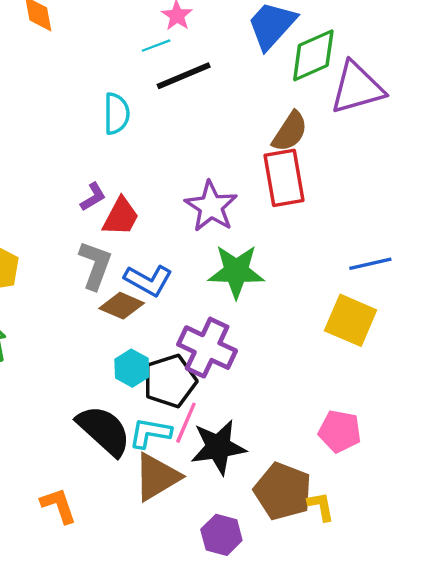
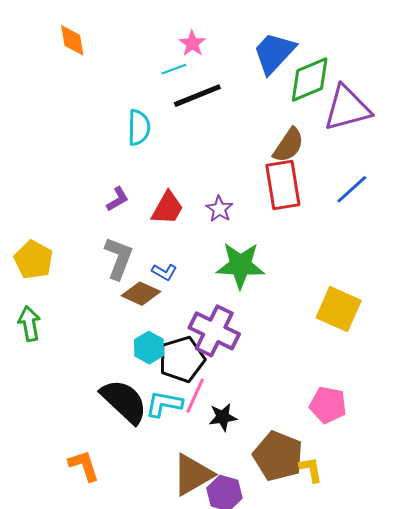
purple star: (211, 207) -> (219, 209), size x0.6
red trapezoid: (121, 217) -> (167, 208), moved
blue line: (370, 264) -> (352, 189), moved, turned -30
blue L-shape: (148, 280) -> (164, 272), size x0.6
black star: (218, 447) -> (223, 417), size x0.6
brown triangle: (157, 477) -> (193, 475), moved

